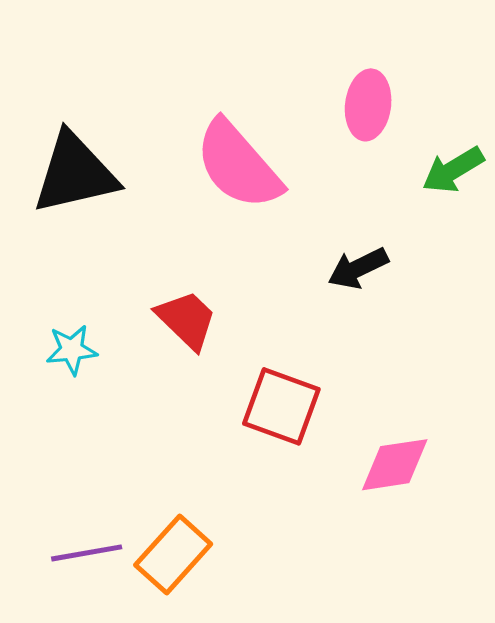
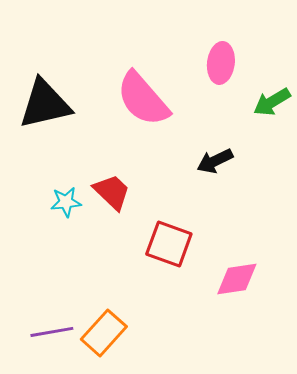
cyan star: (72, 350) -> (66, 202), moved

